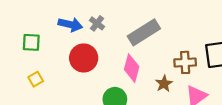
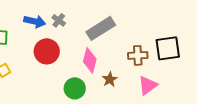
brown star: (164, 84) -> (110, 79), moved

